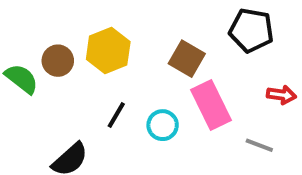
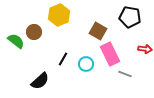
yellow hexagon: (108, 51) -> (59, 15), moved
gray line: (259, 145) -> (125, 74), moved

